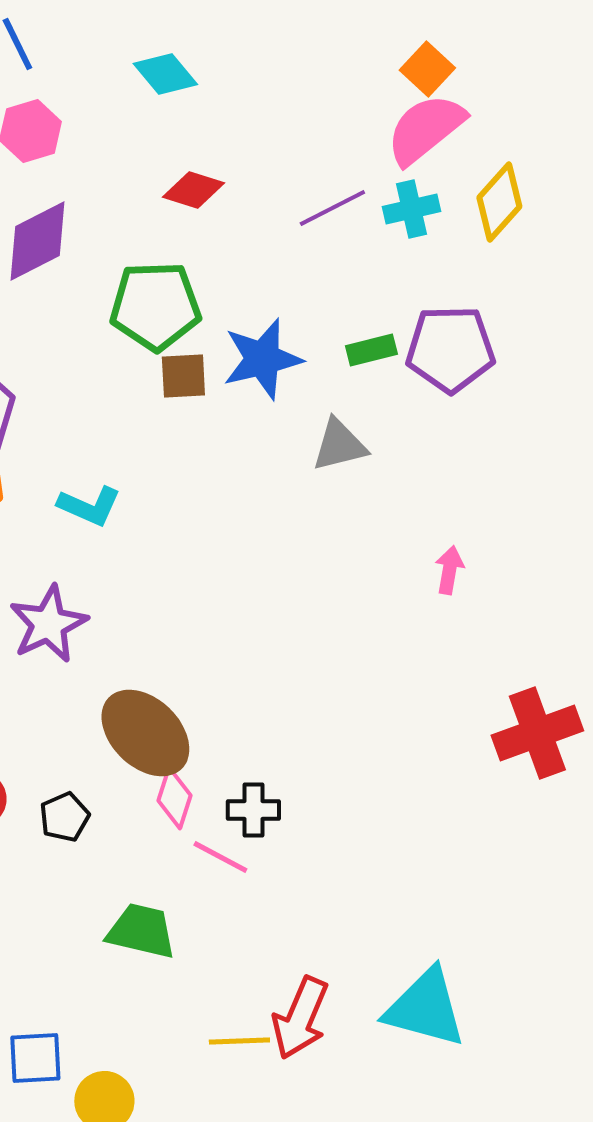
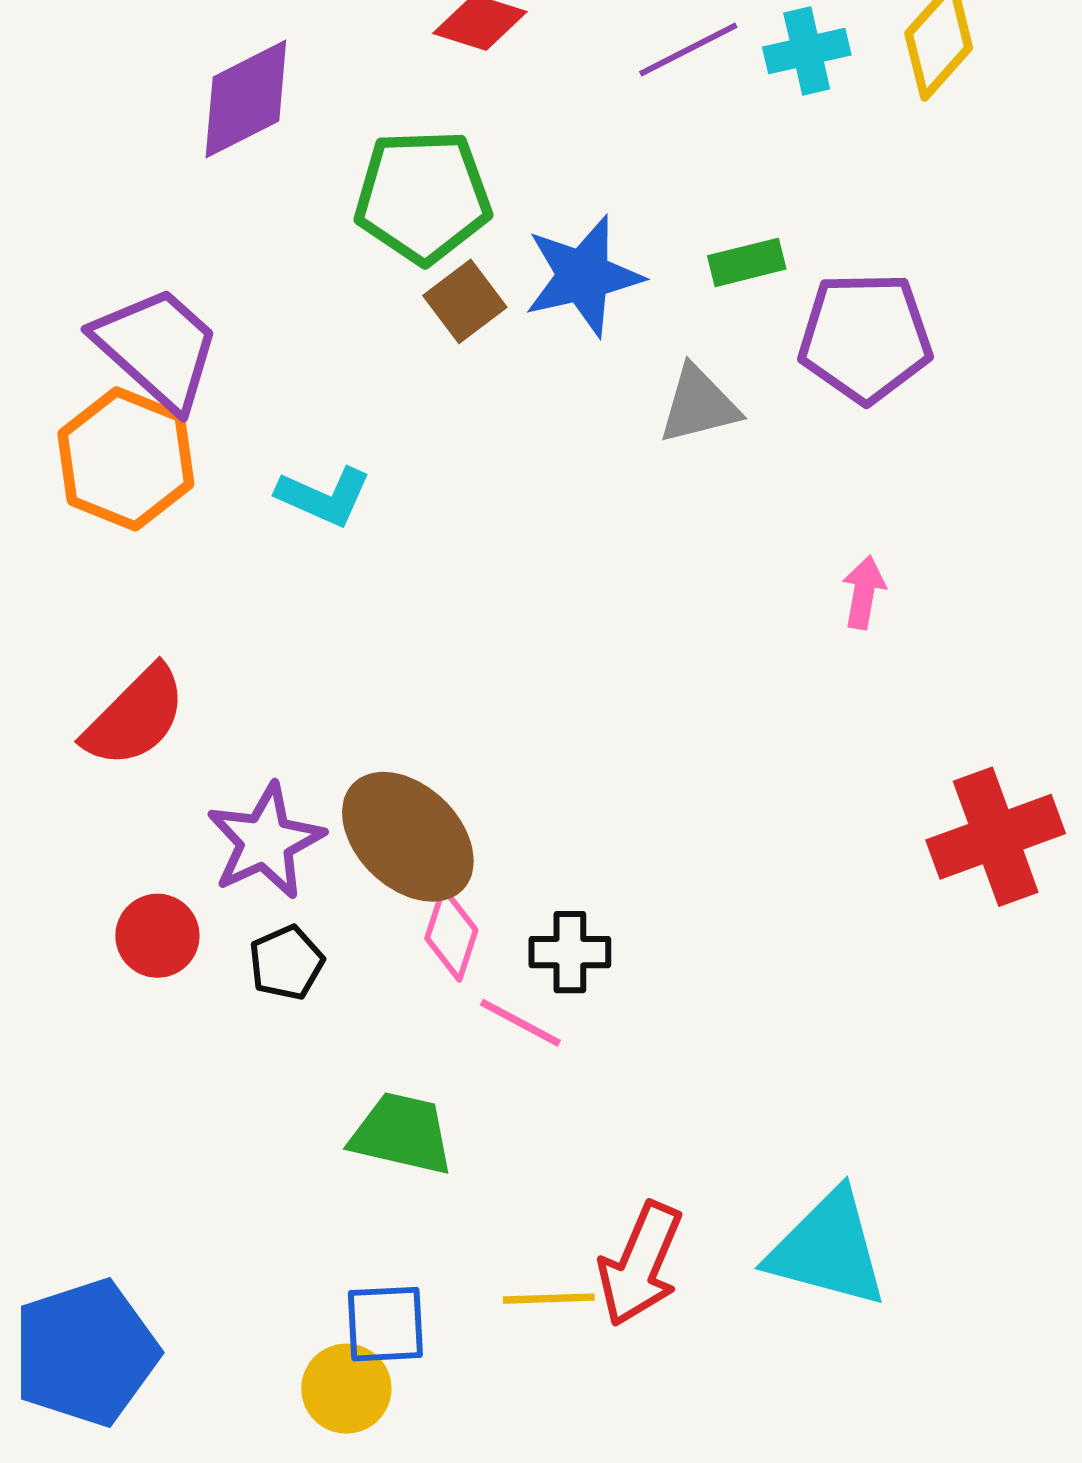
purple pentagon: (450, 349) -> (865, 337), moved
brown square: (183, 376) -> (465, 301), turned -34
purple star: (48, 624) -> (265, 841), moved
blue square: (35, 1058) -> (385, 1324), moved

